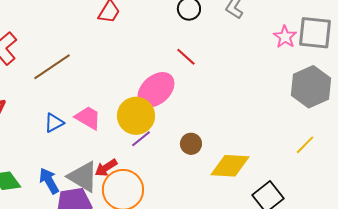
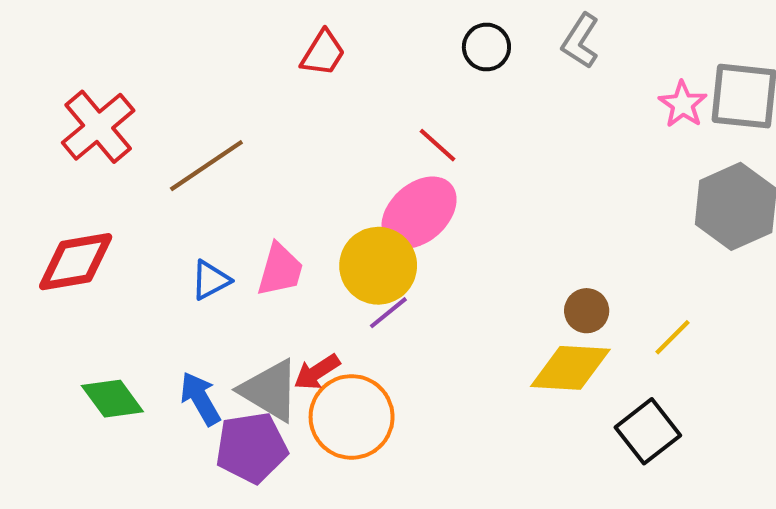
red line: (186, 57) -> (437, 145), moved
pink trapezoid: (88, 118) -> (280, 270), turned 76
brown circle: (191, 144) -> (587, 311), moved
yellow line: (305, 145) -> (672, 337), moved

